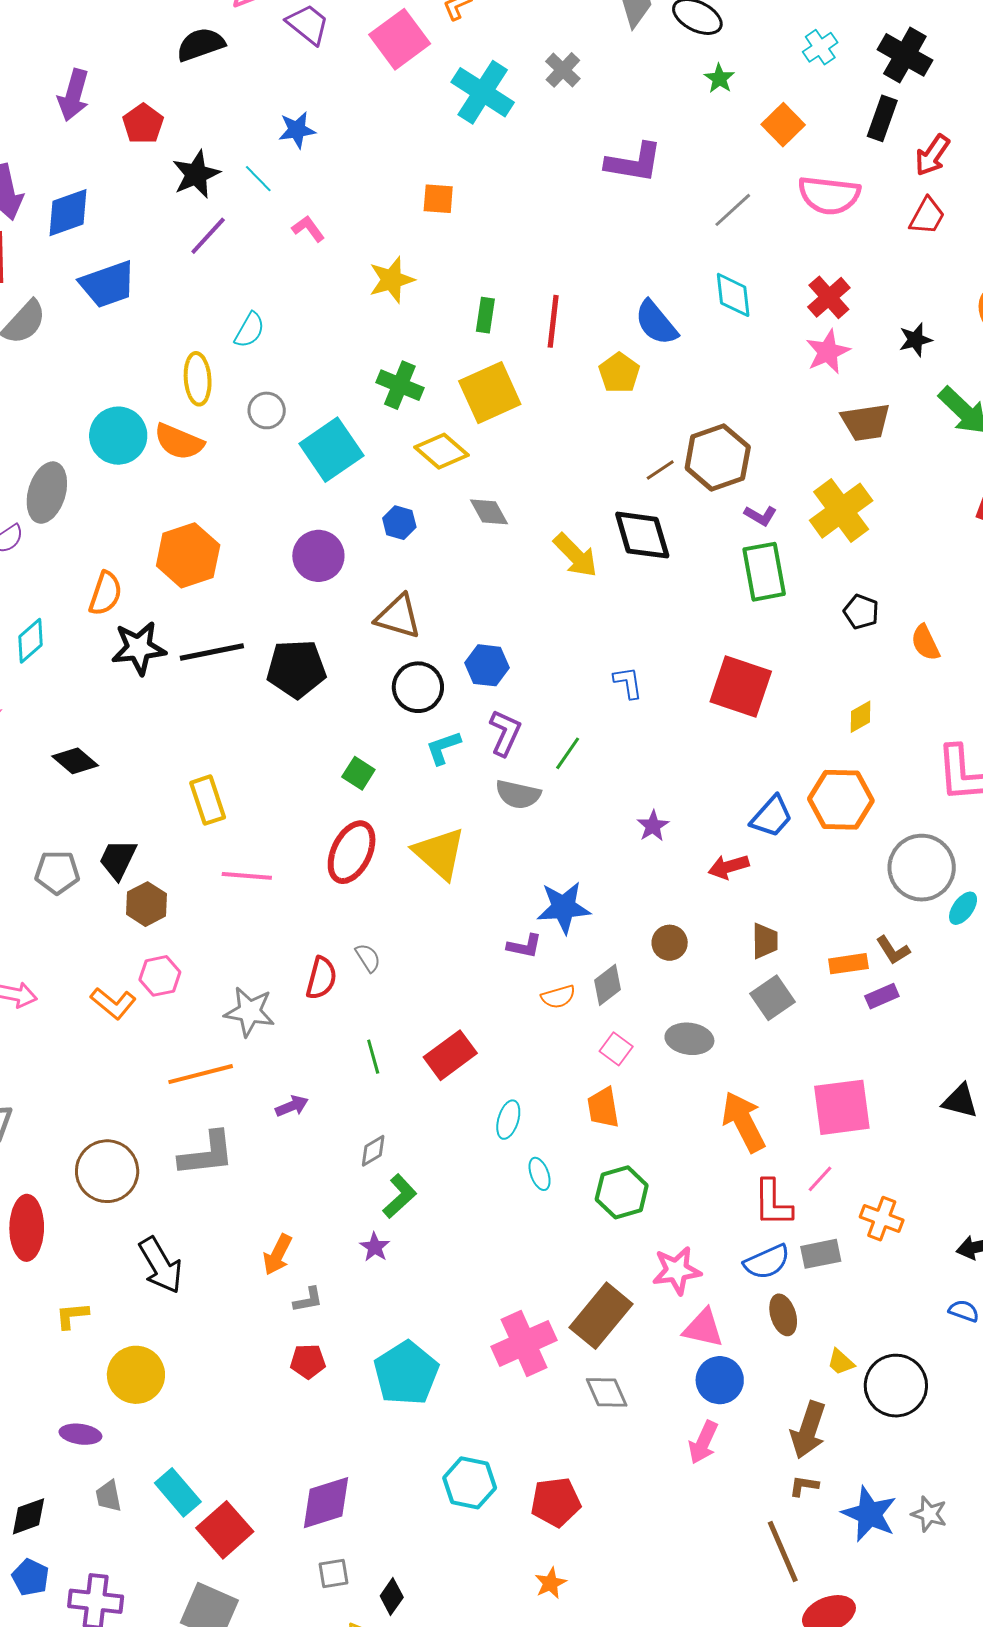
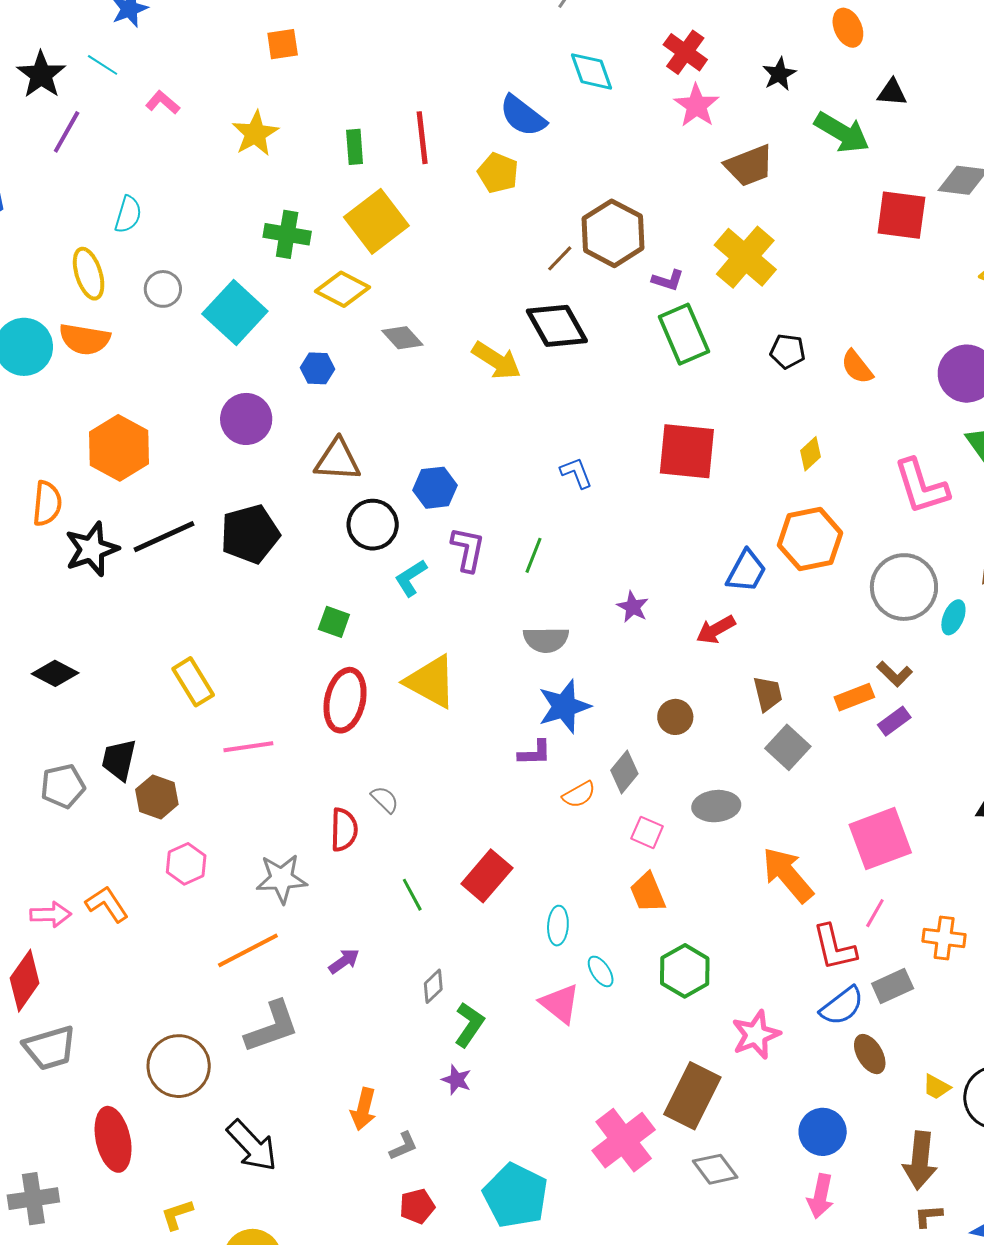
gray semicircle: (518, 794) -> (546, 640), moved
orange L-shape: (113, 1003) -> (107, 904), moved, turned -150
pink triangle: (703, 1328) -> (560, 1004), moved, turned 39

